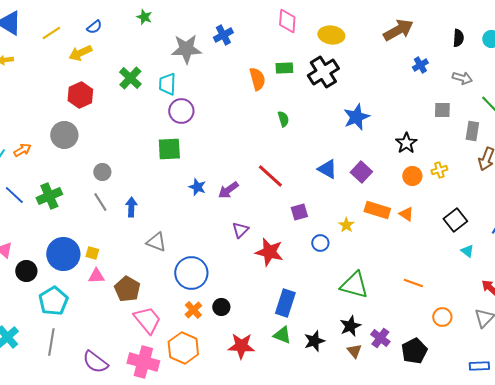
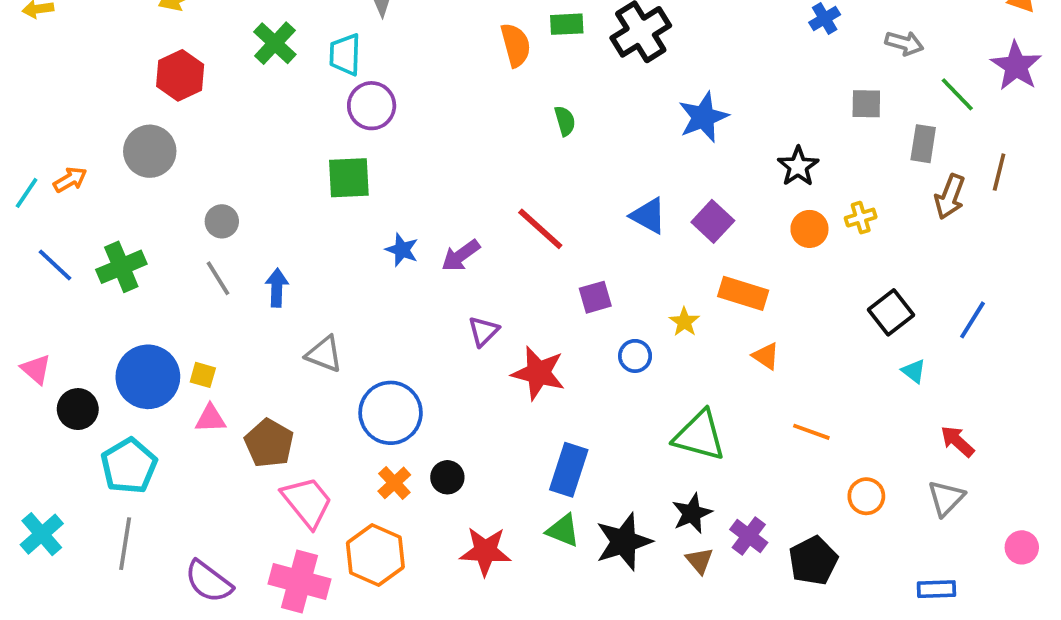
orange triangle: (406, 214) -> (766, 356), moved
black star: (314, 341) -> (624, 542), size x1.4

